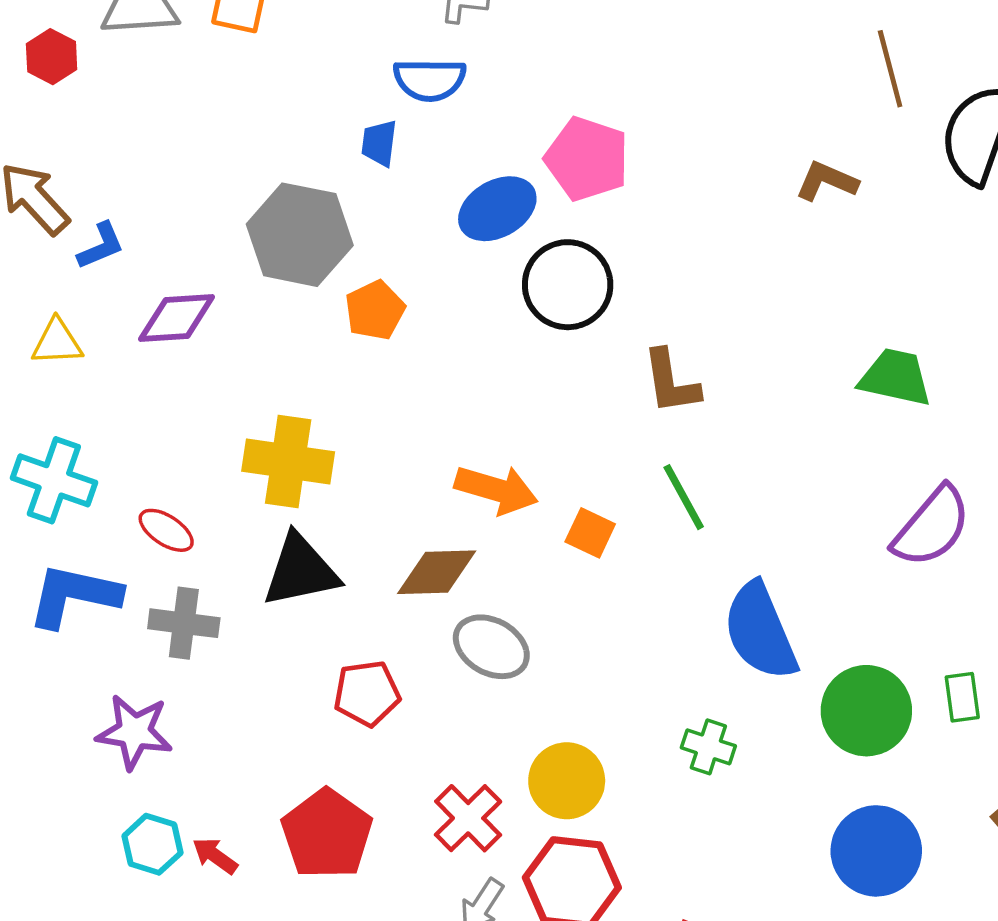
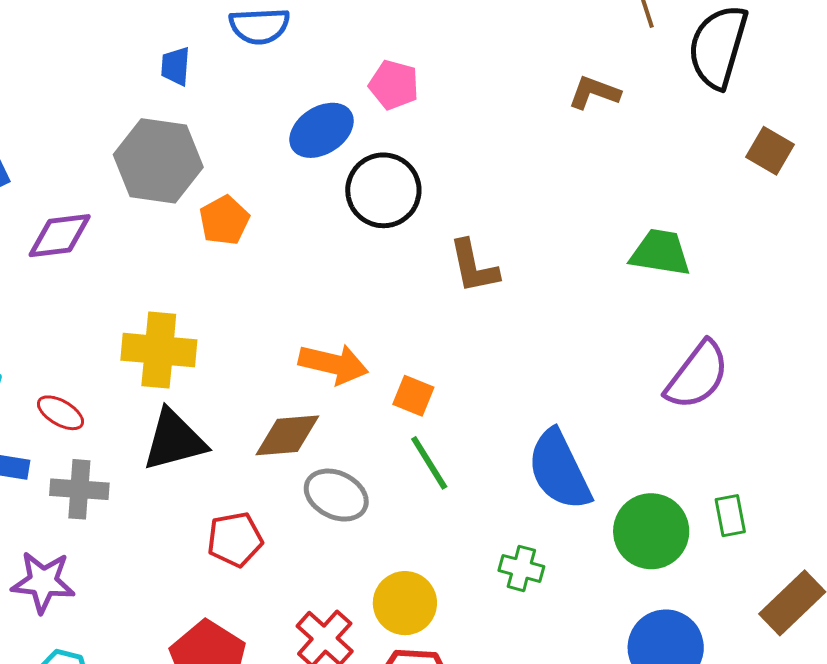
blue trapezoid: (379, 143) -> (176, 66), moved
pink pentagon: (587, 159) -> (394, 85), size x0.7
green line: (684, 497) -> (429, 463), moved

